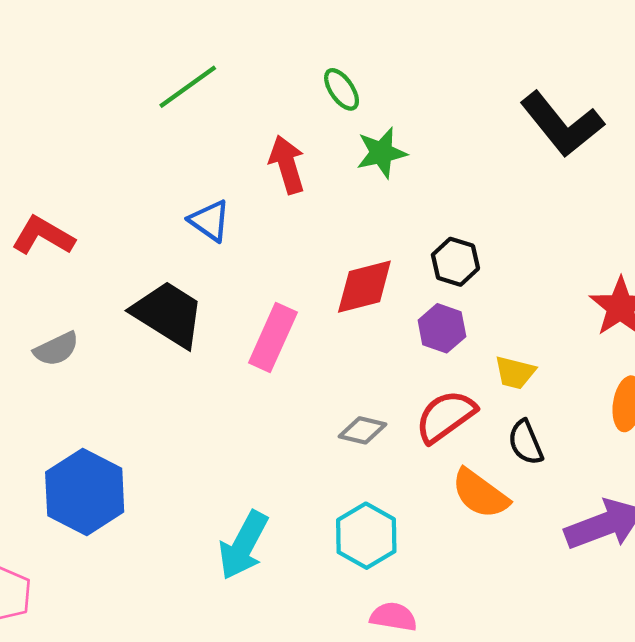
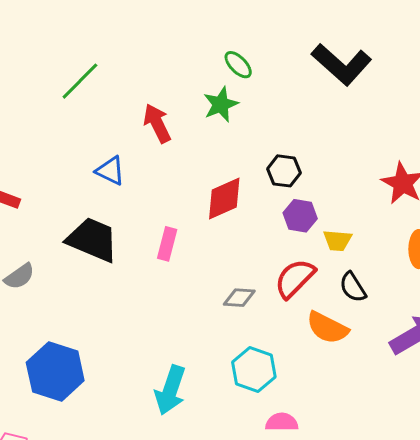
green ellipse: (342, 89) -> (238, 65), moved
purple hexagon: (442, 328) -> (300, 216), moved
pink rectangle: (273, 338) -> (167, 244), size x0.7

